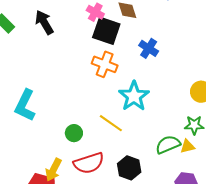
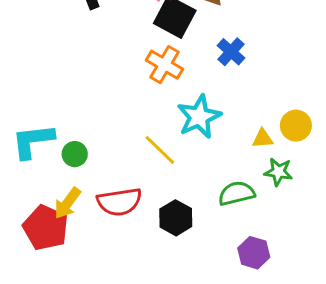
cyan L-shape: (25, 105) -> (33, 141), moved, turned 48
green circle: (74, 133) -> (75, 154), moved
yellow triangle: (187, 146) -> (263, 139), moved

